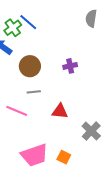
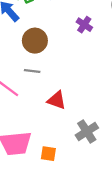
purple cross: (70, 66) -> (84, 25), moved, turned 32
orange square: (64, 157) -> (48, 154), turned -32

